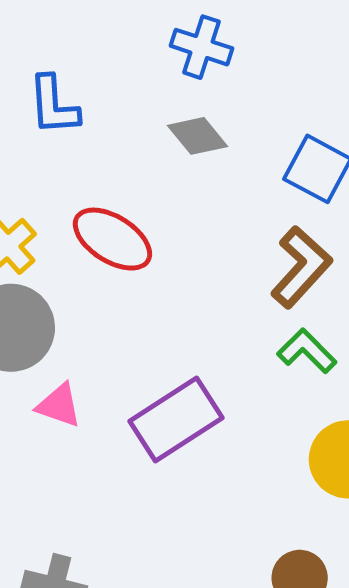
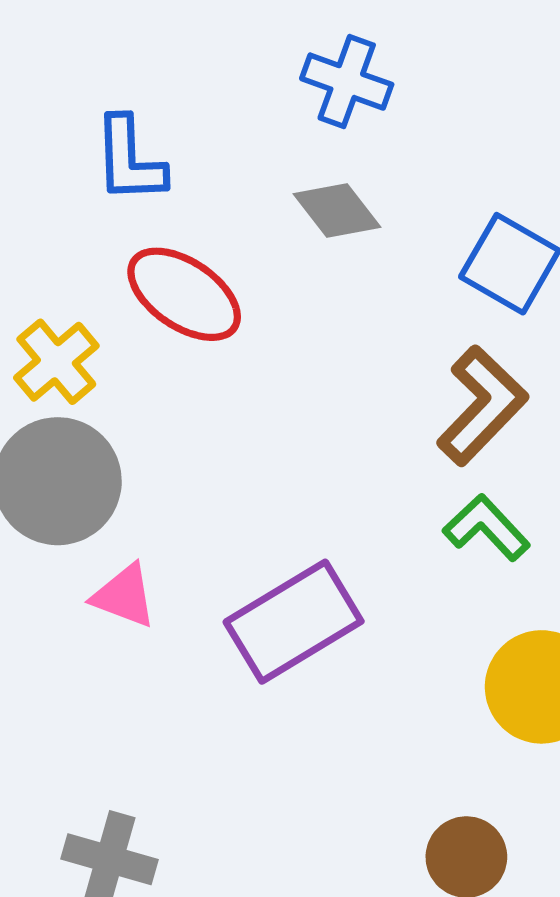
red ellipse: (112, 239) -> (184, 294), moved

